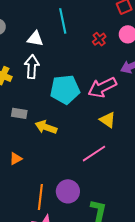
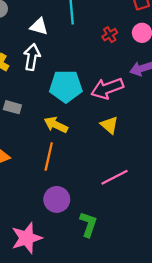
yellow arrow: (46, 127) -> (56, 125), moved
pink line: (94, 154) -> (115, 177), moved
orange line: (40, 197) -> (49, 156), moved

